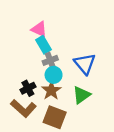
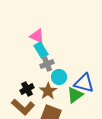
blue triangle: (85, 64) -> (84, 83), moved, turned -35
cyan circle: (54, 75) -> (59, 77), moved

